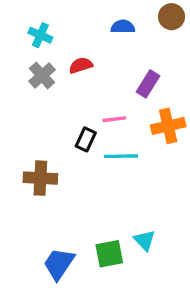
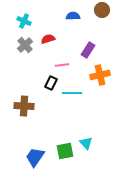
pink line: (114, 119) -> (62, 65), moved

